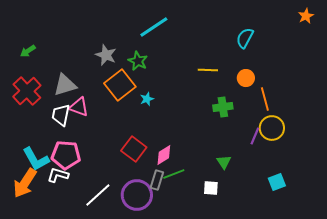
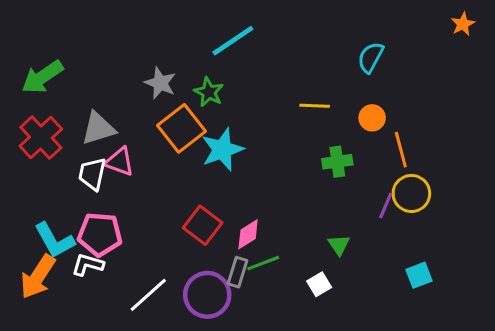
green arrow: (28, 51) -> (42, 77), size x1.8
cyan star: (147, 99) -> (222, 150), size x2.0
white square: (211, 188) -> (319, 284), turned -35

